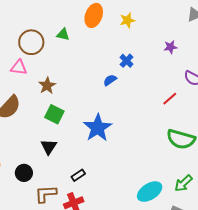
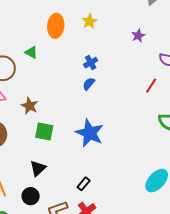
green triangle: (63, 35) -> (31, 52), turned 32
blue cross: (127, 61) -> (91, 63), moved, turned 32
black triangle: (49, 147) -> (38, 168), moved, turned 30

